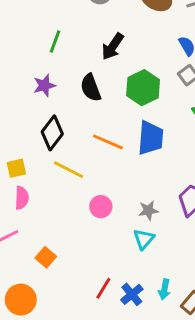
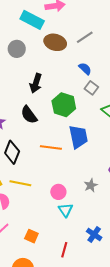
yellow line: (69, 170) -> (20, 183), moved
cyan triangle: (144, 239) -> (66, 210), moved
red line: (103, 288) -> (64, 250), moved
blue cross: (132, 294) -> (94, 234), moved

